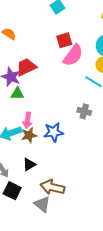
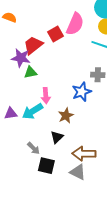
red square: (64, 40) -> (56, 34), moved
blue star: (54, 132) -> (82, 92), moved
brown star: (29, 135) -> (66, 116), moved

